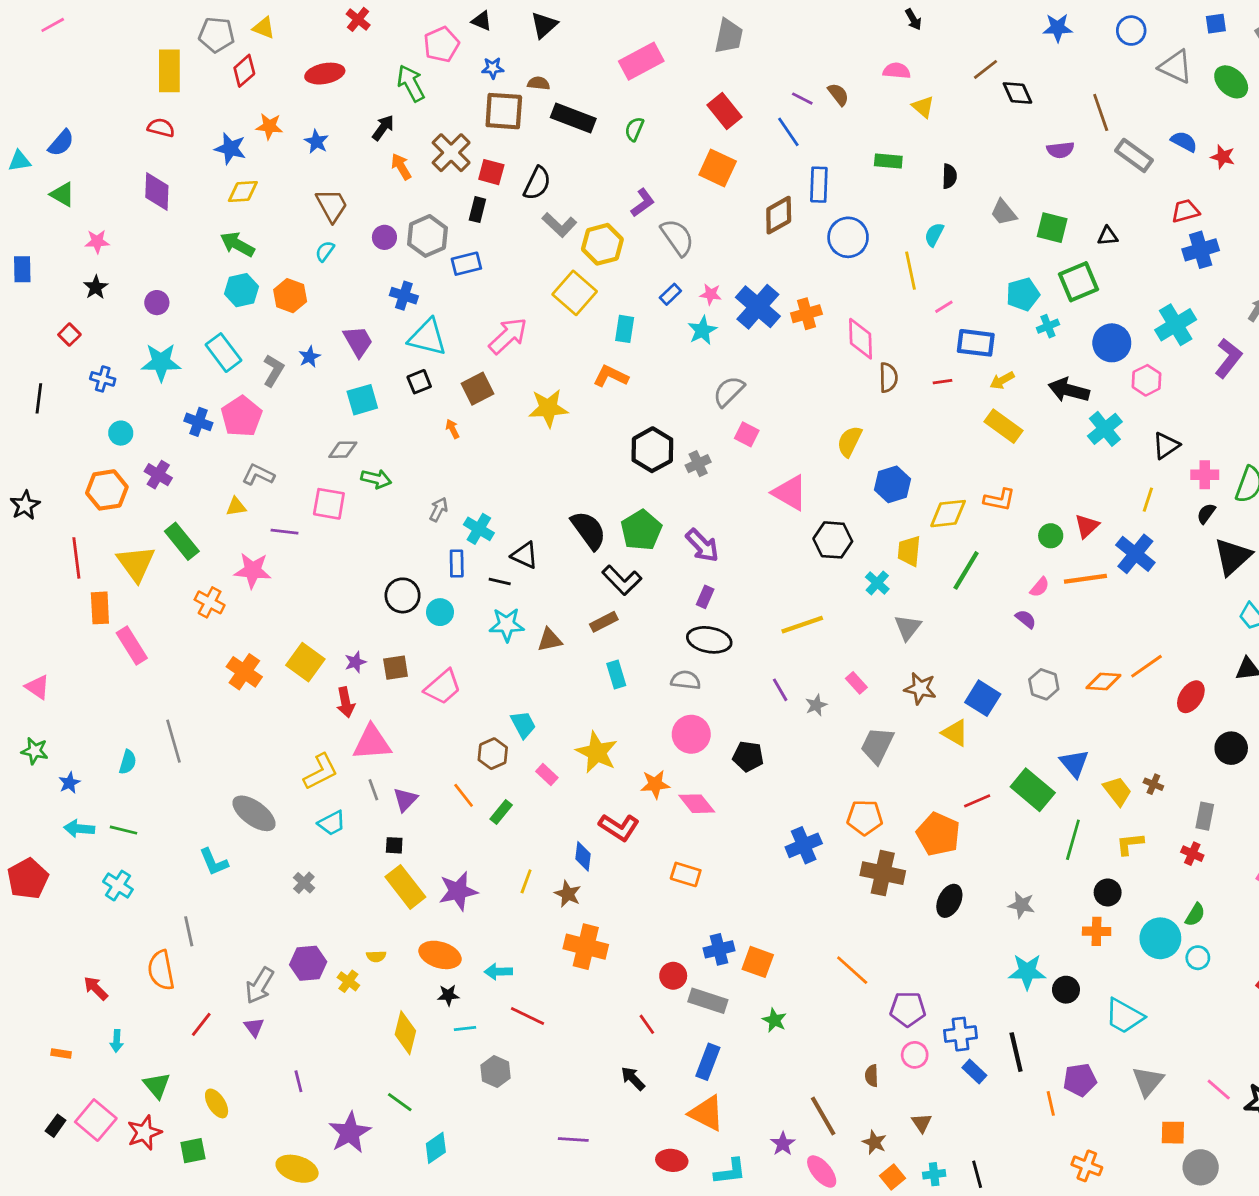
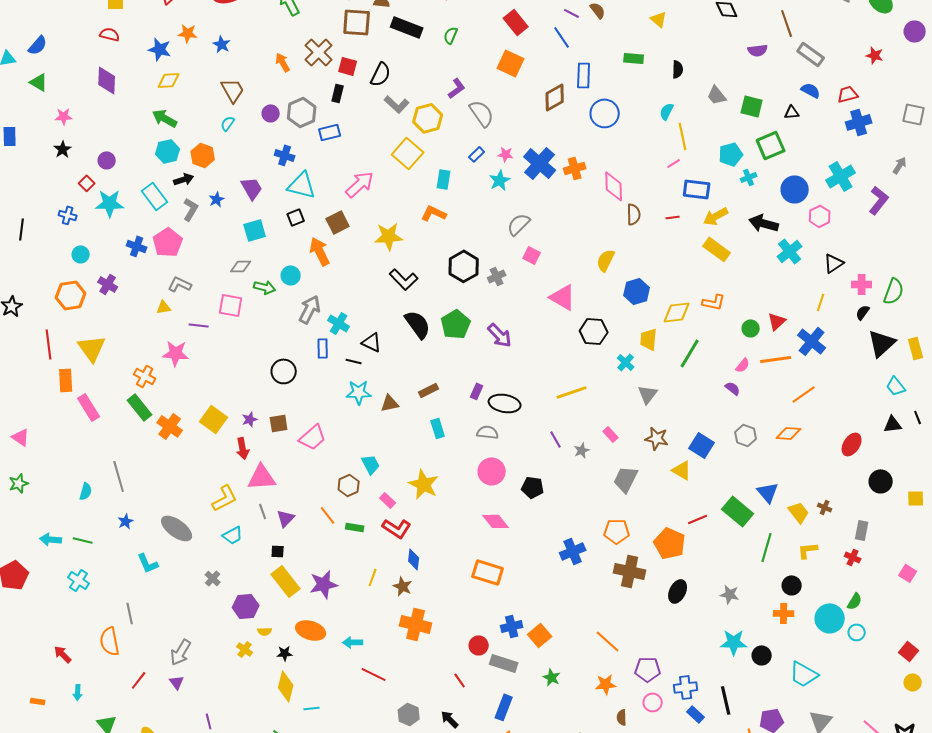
black arrow: (383, 128) -> (184, 179), moved, turned 36
blue semicircle: (1184, 142) -> (811, 90), moved
yellow line: (911, 271) -> (683, 136), moved
red square: (69, 335) -> (87, 183), moved
yellow arrow: (1002, 380) -> (716, 216), size x1.4
orange arrow: (452, 429) -> (320, 251), size x2.0
gray arrow: (439, 509) -> (310, 309), size x1.6
green rectangle: (182, 541) -> (140, 407), moved
black L-shape: (622, 580) -> (404, 279), moved
purple rectangle: (705, 597) -> (477, 391), moved
cyan circle: (440, 612) -> (291, 275), moved
orange line: (1146, 666) -> (804, 394), moved
green star: (35, 751) -> (19, 483), turned -30
blue star: (69, 783) -> (126, 521), moved
orange star: (655, 784) -> (606, 684), moved
green rectangle: (501, 812) -> (355, 527), turned 60
red L-shape: (619, 827) -> (397, 528), moved
orange rectangle: (686, 874) -> (488, 572), size x1.4
orange square: (758, 962) -> (540, 635), turned 30
purple hexagon: (308, 963) -> (246, 606), moved
black star: (448, 995) -> (285, 653), moved
cyan line: (465, 1029) -> (312, 708), moved
gray hexagon: (496, 1072) -> (409, 714), moved

